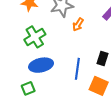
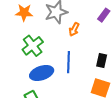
blue line: (77, 69) -> (69, 62), moved

